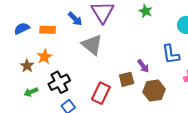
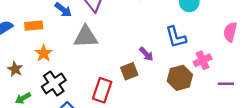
gray triangle: (92, 45) -> (86, 37), turned -35
orange star: (44, 57) -> (44, 53), moved
brown hexagon: (154, 91) -> (180, 78), moved

